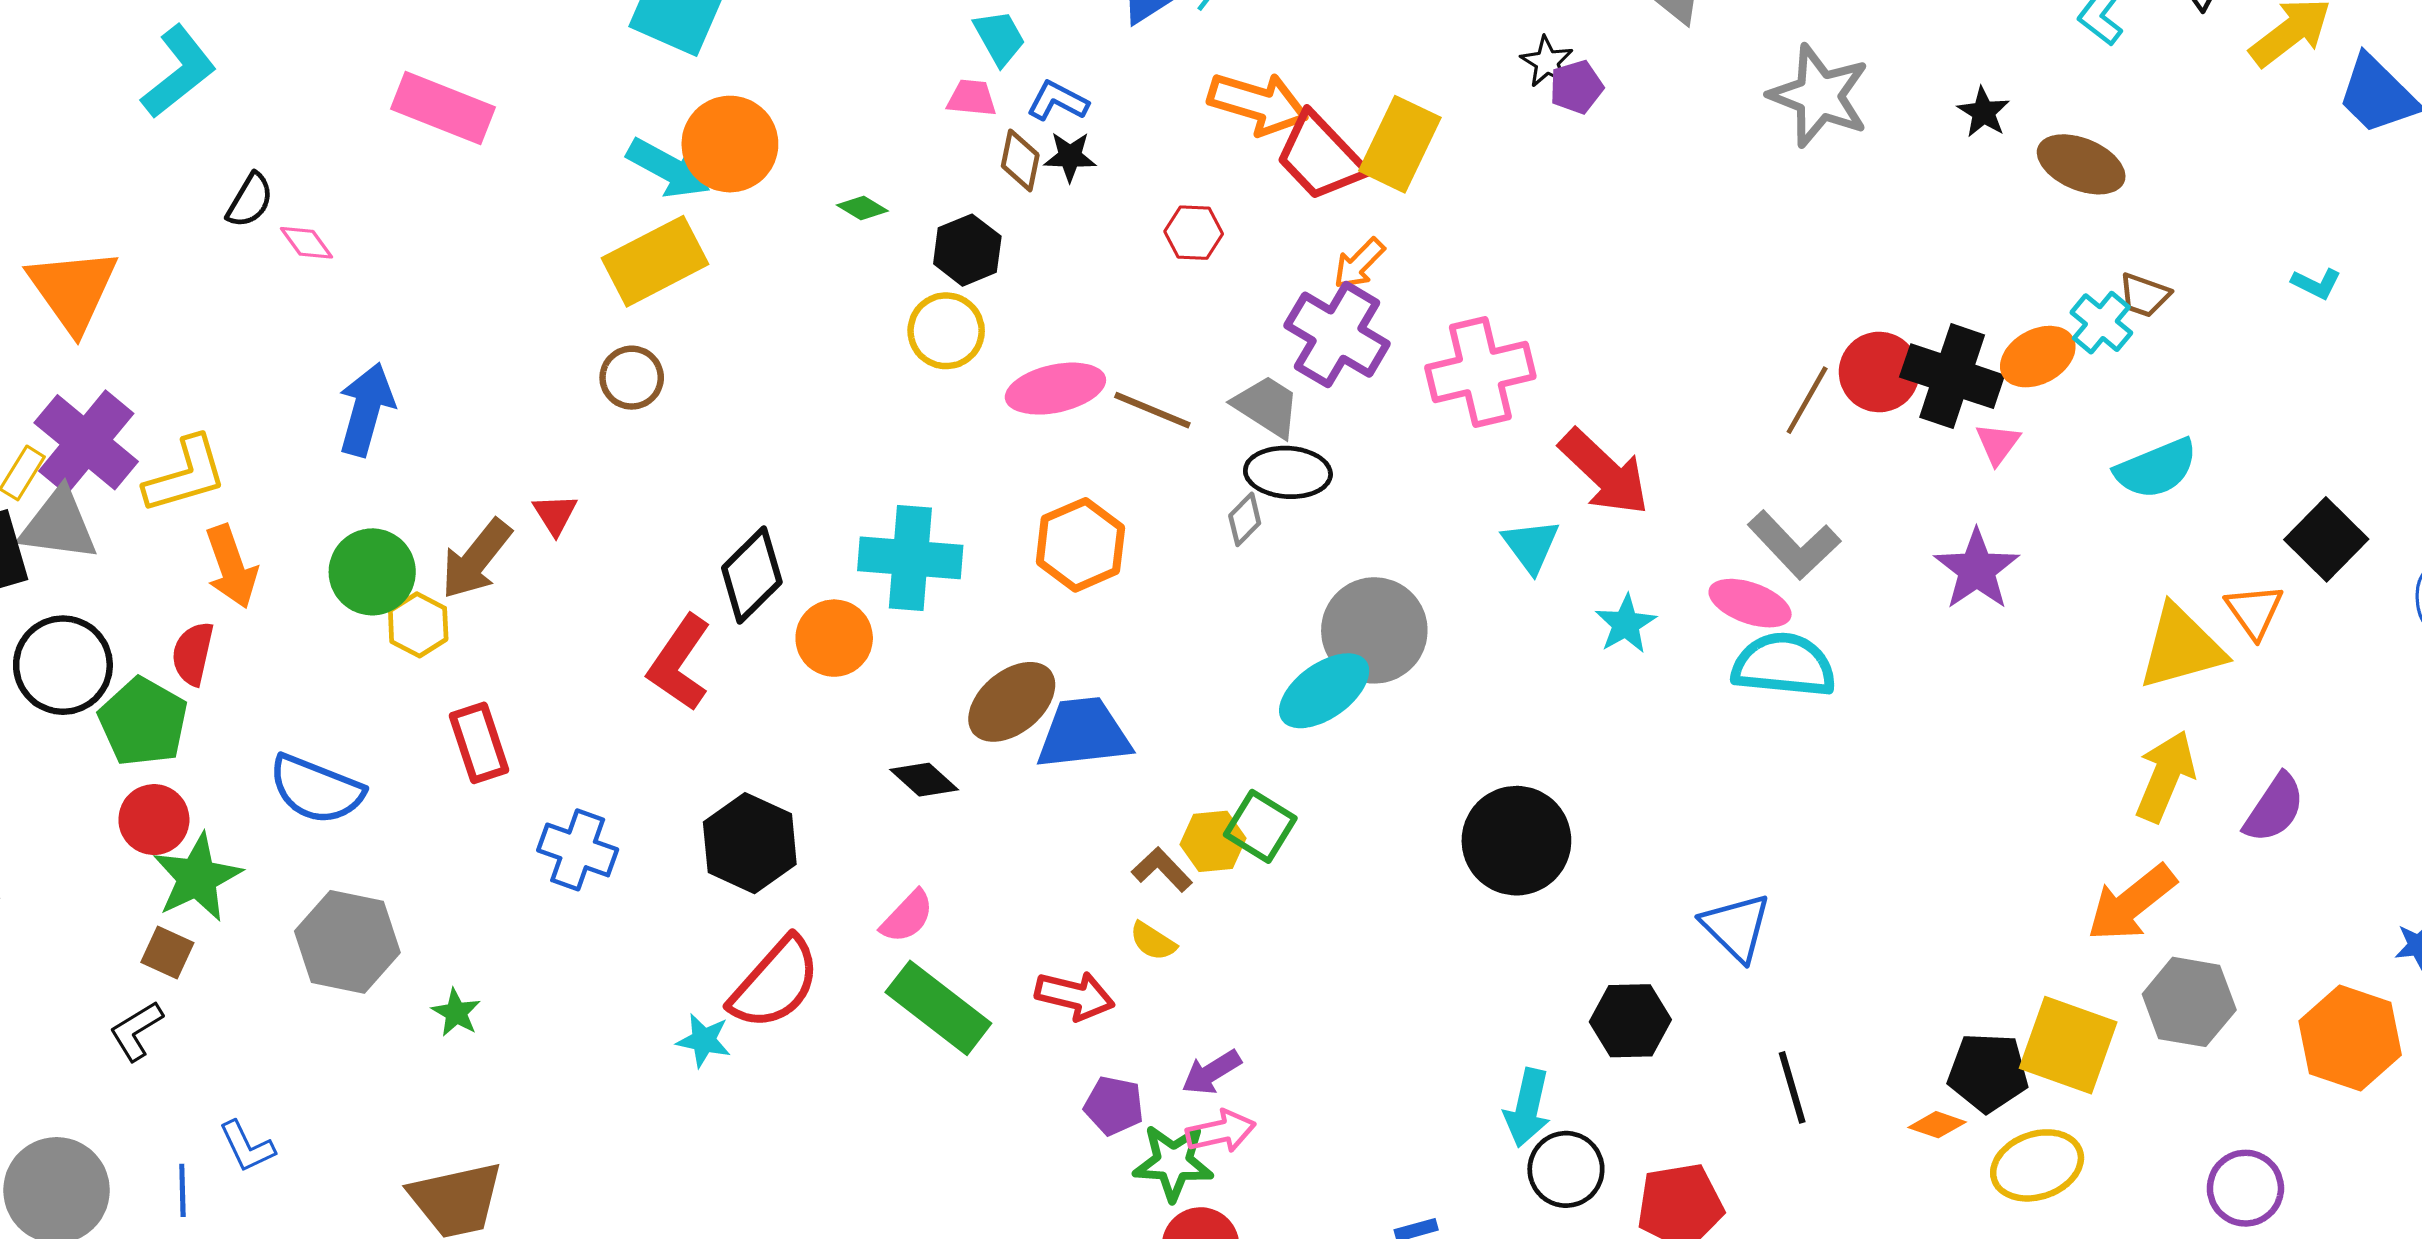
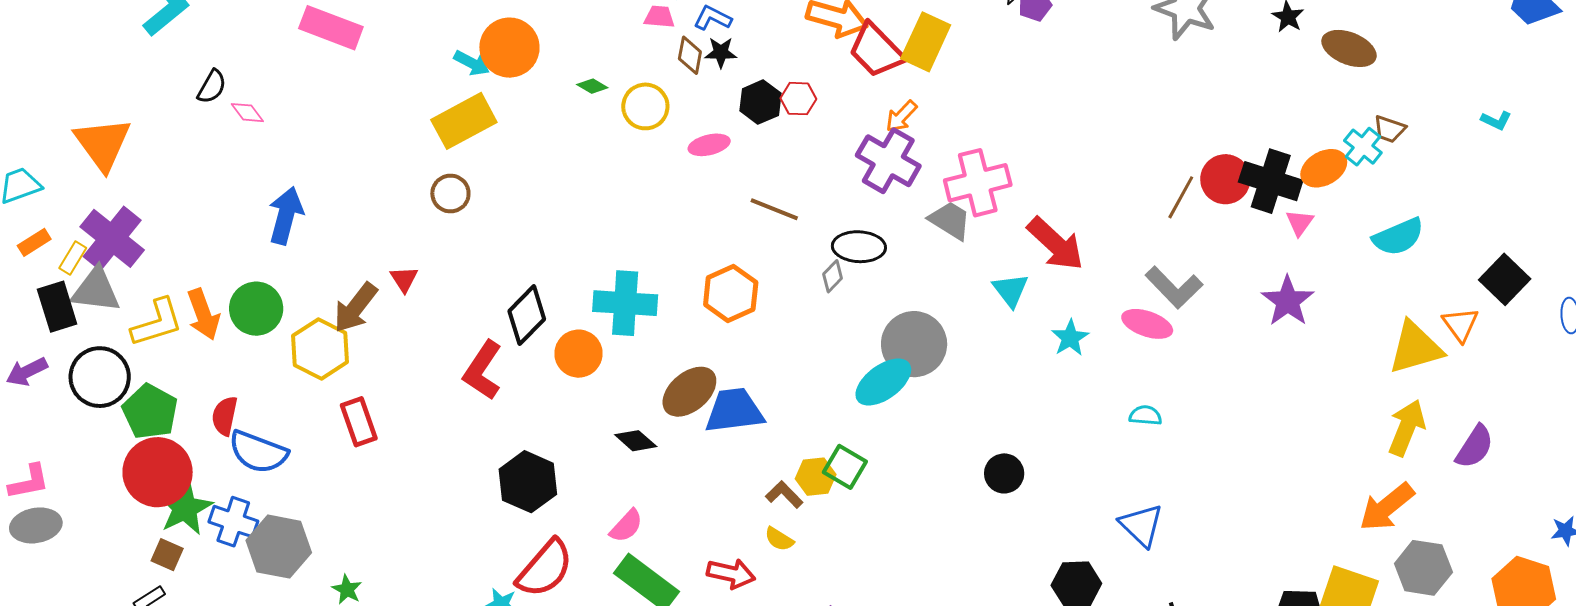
cyan arrow: (669, 168) -> (472, 63), size x0.7
black hexagon: (967, 250) -> (760, 102), moved
yellow circle: (946, 331) -> (645, 106), moved
pink ellipse: (1055, 389) -> (709, 145), moved, size x0.7
gray trapezoid: (1267, 406) -> (950, 220), moved
yellow L-shape: (186, 475) -> (157, 323), moved
green circle: (372, 572) -> (256, 309), moved
yellow hexagon: (418, 625) -> (320, 349), size x1.5
red semicircle: (193, 654) -> (225, 416), moved
cyan semicircle: (1784, 665) -> (1145, 415), moved, size x0.5
red circle: (154, 820) -> (158, 472), size x1.6
black circle: (1516, 841) -> (1004, 473), size x0.6
blue cross: (578, 850) -> (233, 522), moved

